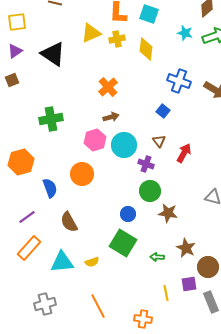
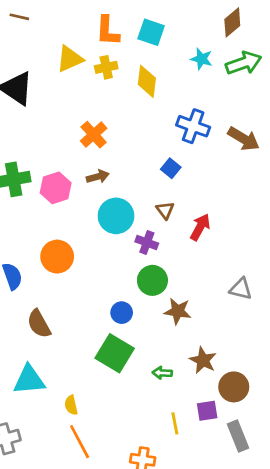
pink hexagon: (95, 140) -> (56, 188), moved
yellow semicircle: (92, 262) -> (71, 405), moved, turned 96

